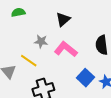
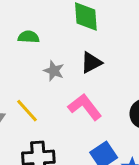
gray star: (41, 41) -> (54, 71), moved

